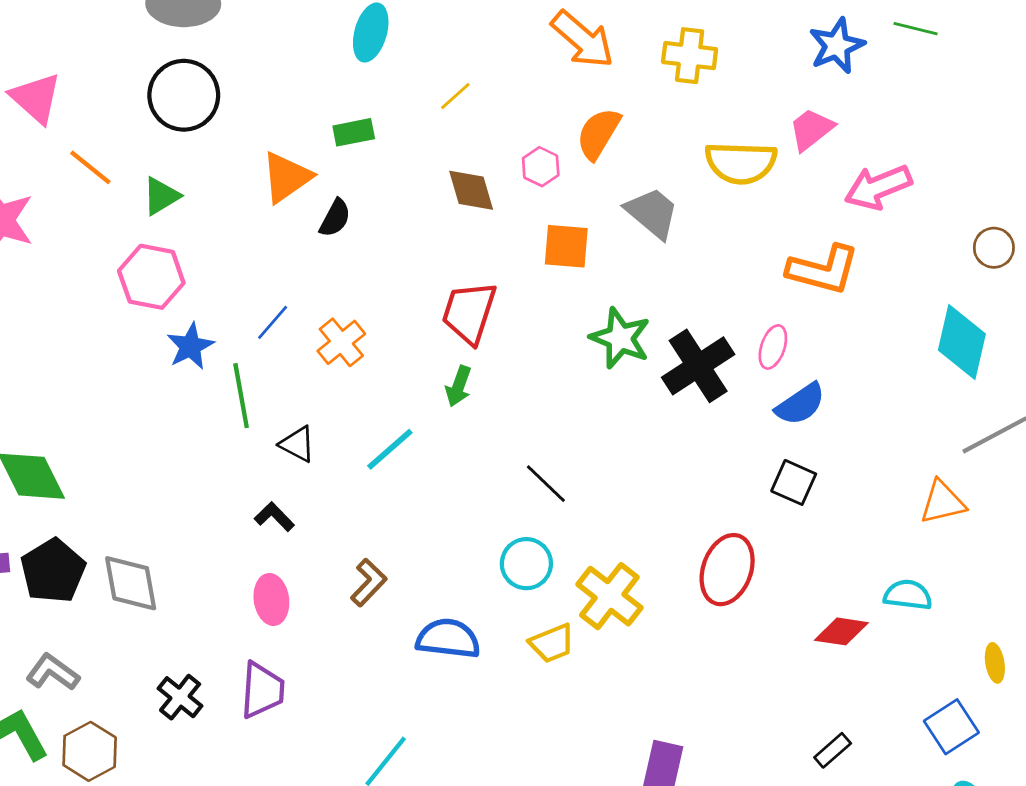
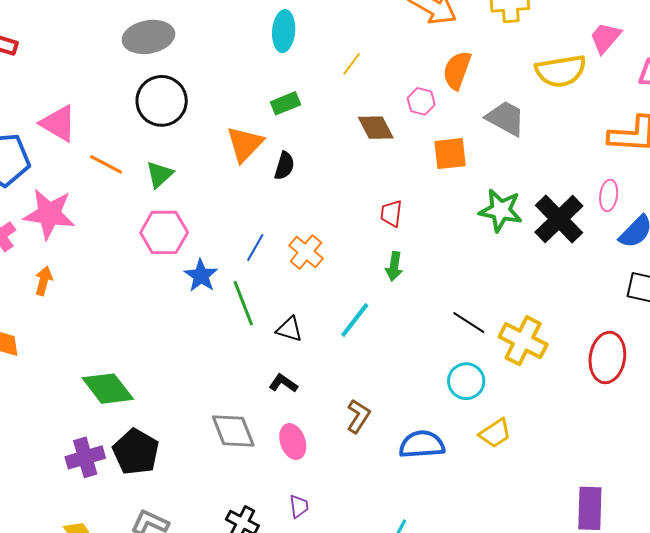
red trapezoid: (469, 312) -> (391, 213), size x0.6
gray diamond: (131, 583) -> (233, 431), moved
yellow cross: (609, 596) -> (523, 341), moved
purple trapezoid: (262, 690) -> (299, 506), size x0.6

